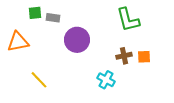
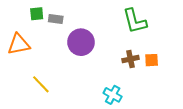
cyan cross: (106, 80) -> (113, 95), moved

